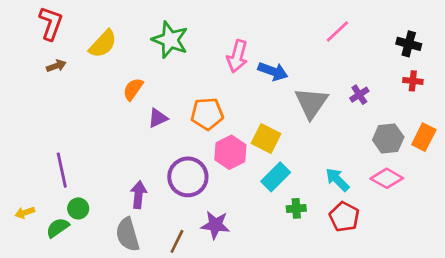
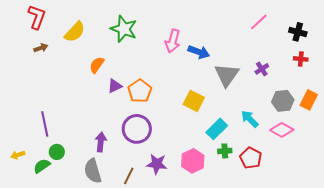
pink line: (337, 32) -> (259, 22), moved
orange pentagon: (207, 114) -> (140, 91), moved, turned -30
pink hexagon: (230, 152) -> (193, 161), moved
cyan rectangle: (276, 177) -> (217, 129), moved
cyan arrow: (337, 180) -> (250, 119), moved
green cross: (296, 208) -> (225, 151), moved

